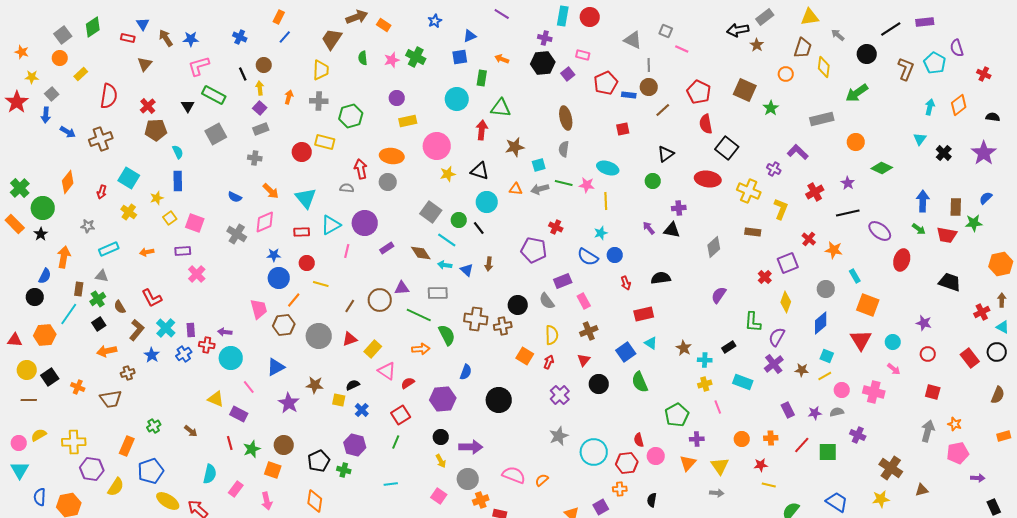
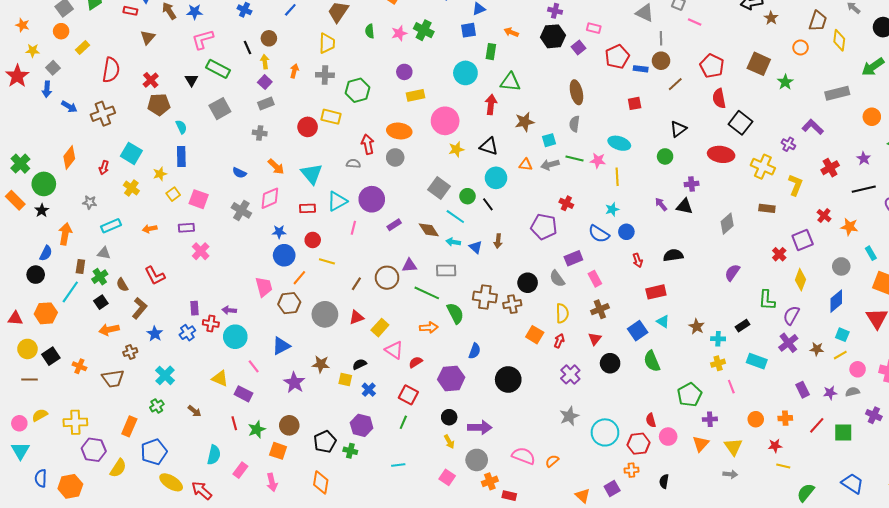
cyan cross: (166, 328) -> (165, 375), moved
red square: (401, 415) -> (408, 395), turned -30

